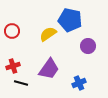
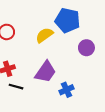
blue cross: (79, 83) -> (66, 90), moved

